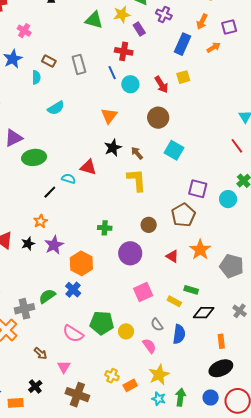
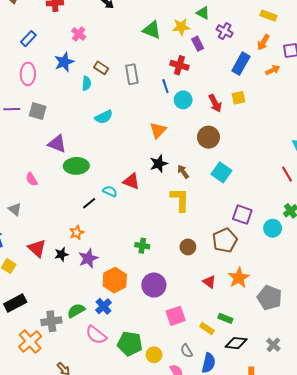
purple triangle: (14, 138) -> (57, 144), turned 42
purple circle: (130, 253) -> (154, 285), moved
pink semicircle: (73, 334) -> (96, 335), moved

